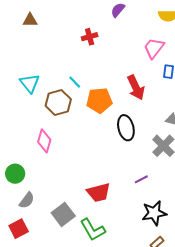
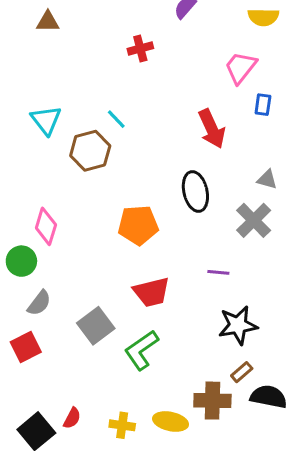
orange pentagon: (99, 100) -> (138, 225), moved
pink diamond: (44, 141) -> (46, 226), moved
purple line: (141, 179) -> (218, 272), turned 32
green L-shape: (93, 230) -> (141, 350), turned 84

